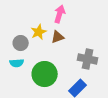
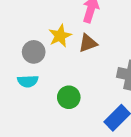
green circle: (45, 74) -> (69, 97), size x0.6

